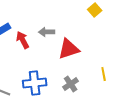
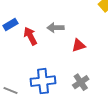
red triangle: (69, 49) -> (79, 45), size x0.6

